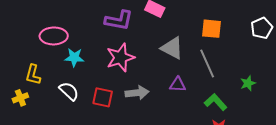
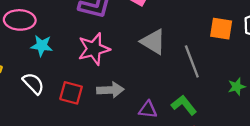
orange square: (212, 29) -> (221, 29), moved
purple triangle: (178, 85) -> (148, 110), moved
green L-shape: (216, 102) -> (184, 105), moved

